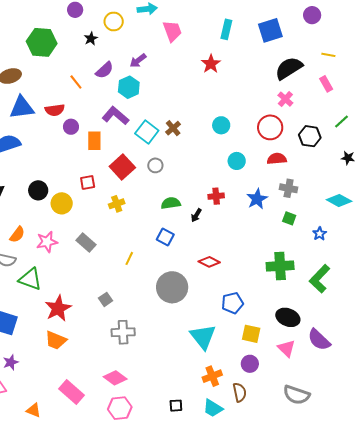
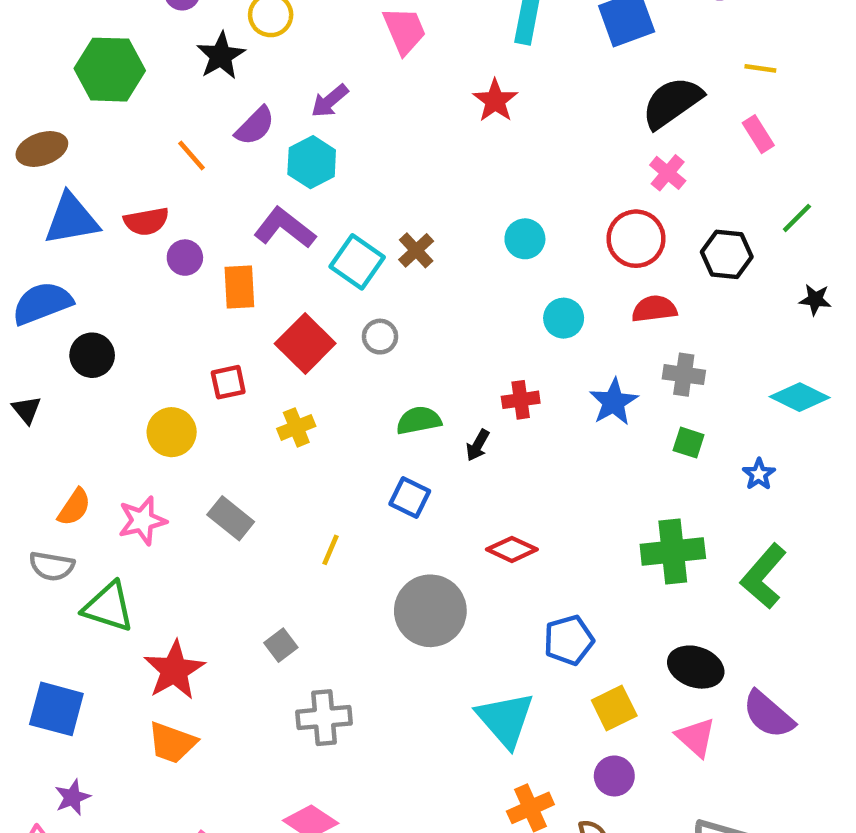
black star: (91, 39) -> (221, 56), size x1.5
black circle: (38, 190) -> (92, 355), moved
yellow square: (251, 334) -> (614, 708), turned -36

